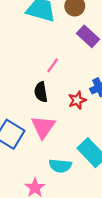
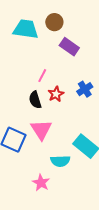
red star: (77, 100) -> (56, 94), moved

